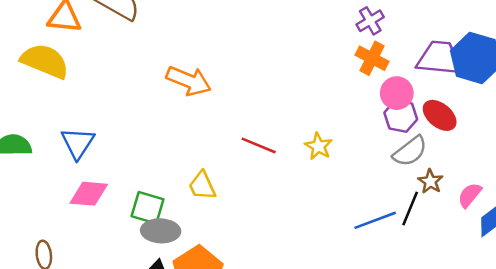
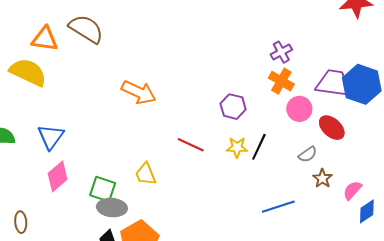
purple hexagon: (401, 116) -> (233, 107), moved
yellow star: (318, 146) -> (237, 147), turned -30
gray semicircle: (410, 151) -> (308, 154), size x0.7
pink diamond: (89, 194) -> (58, 176), turned -48
black line: (410, 208) -> (259, 147), moved

